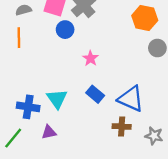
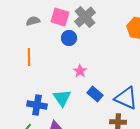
orange line: (19, 38) -> (29, 57), moved
pink star: (90, 58) -> (80, 71), moved

